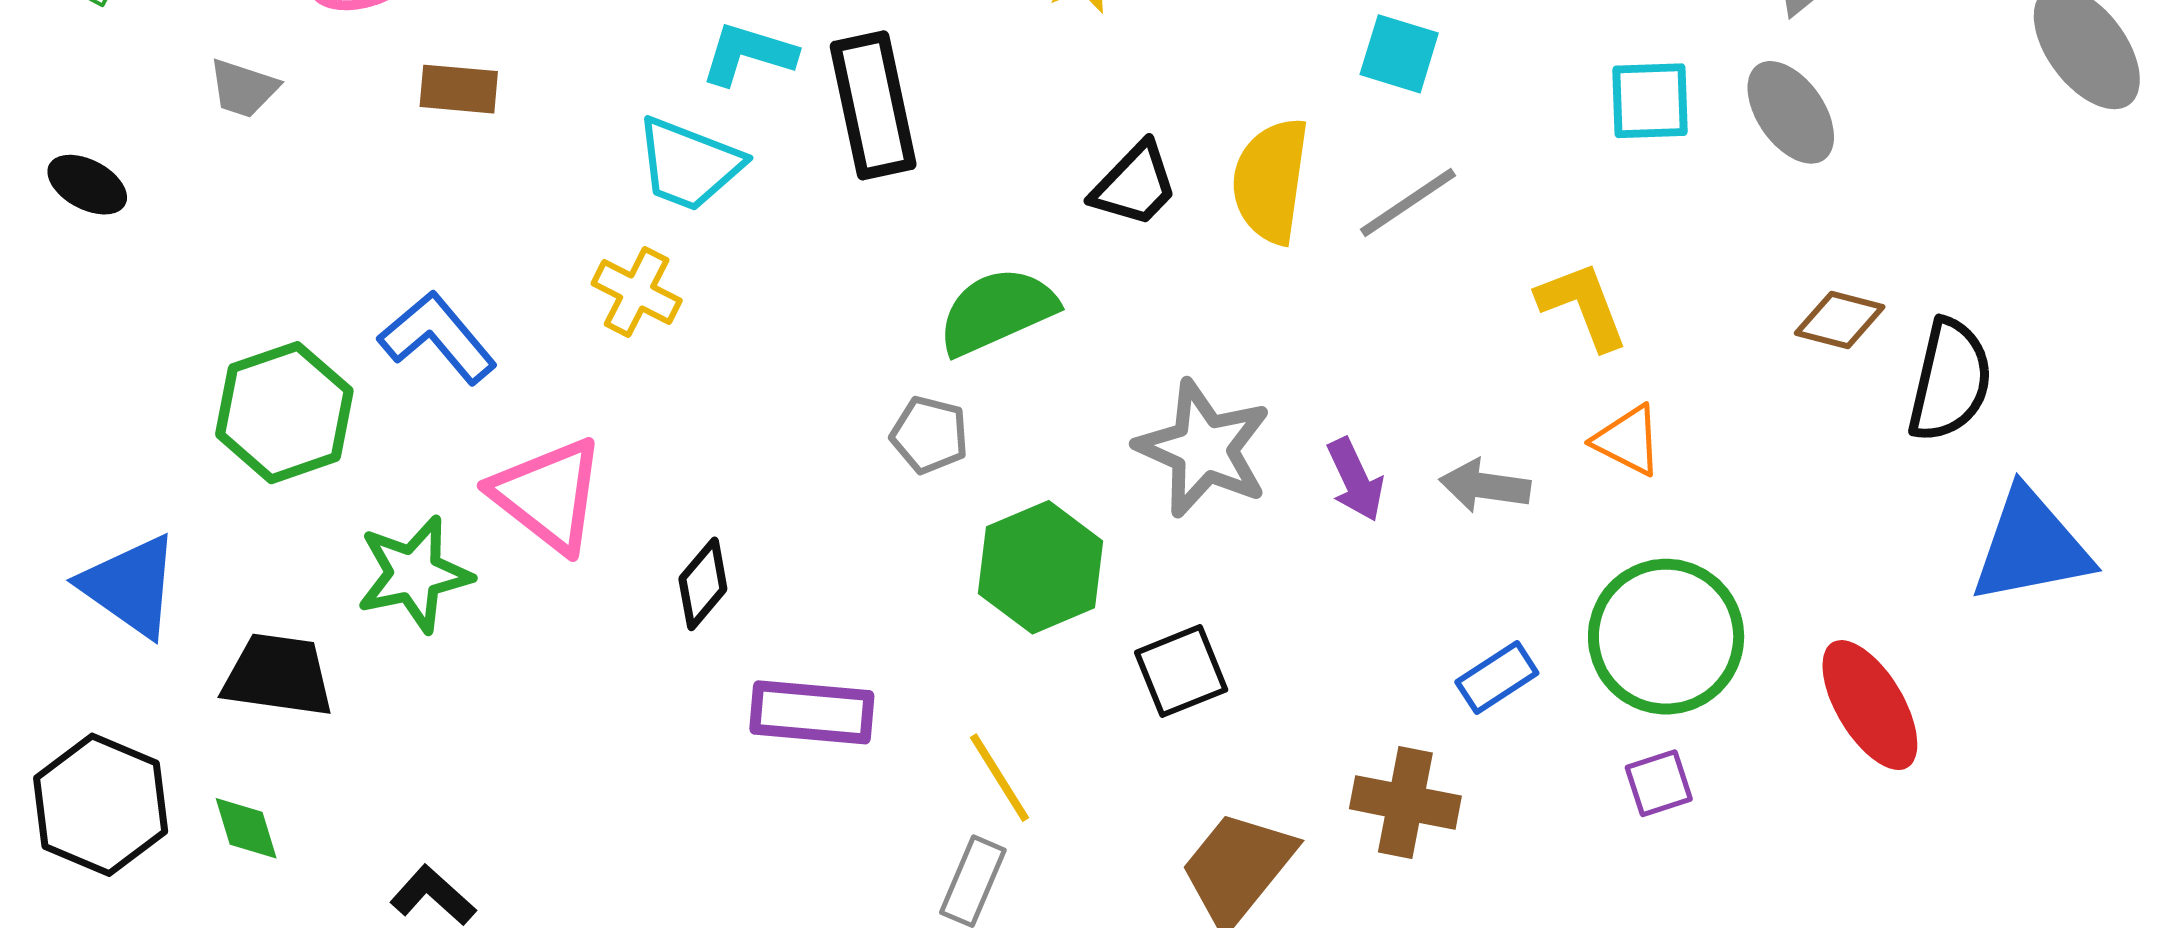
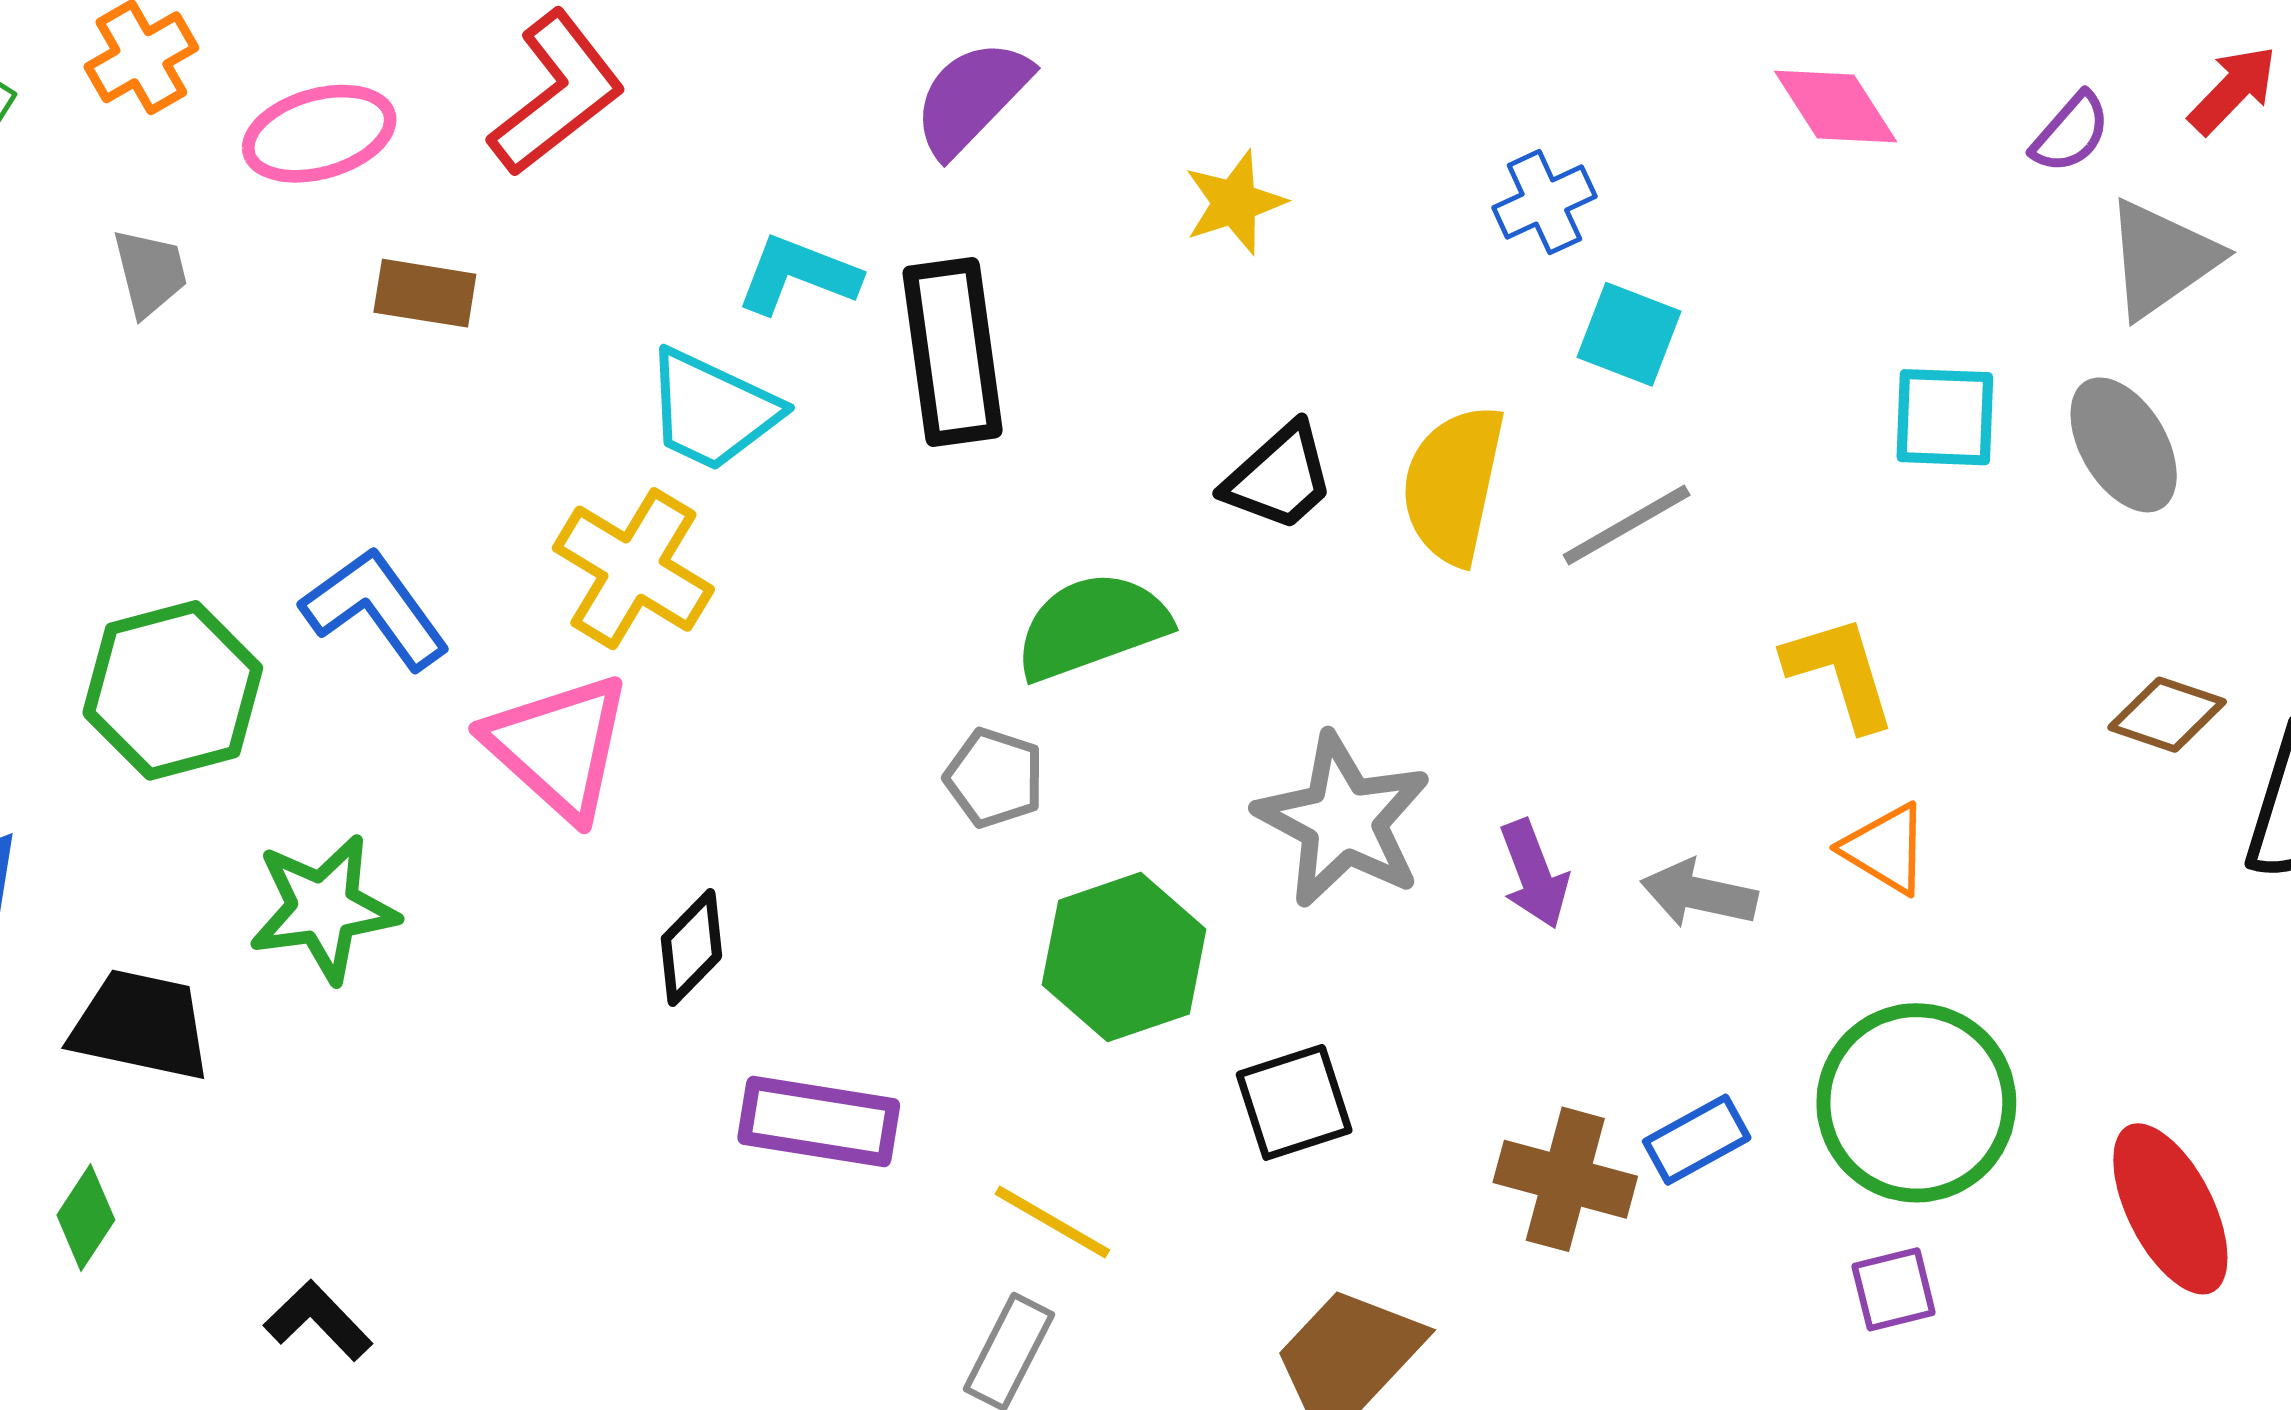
gray trapezoid: (243, 88) -> (150, 273), turned -126
yellow cross: (637, 292) -> (633, 569), size x1.4
pink triangle: (548, 495) -> (558, 746), moved
yellow line: (1000, 778) -> (1052, 1222), turned -32
brown cross: (1405, 802) -> (1565, 1179), moved
green diamond: (246, 828) -> (86, 1218), turned 46

